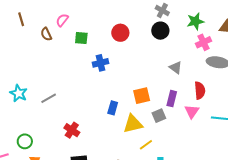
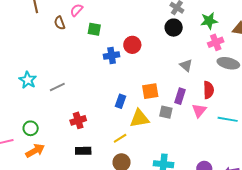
red circle: (120, 33) -> (132, 45), moved
gray square: (159, 116) -> (166, 112), turned 32
red cross: (72, 130) -> (78, 120), turned 35
yellow line: (146, 145) -> (120, 138), moved

